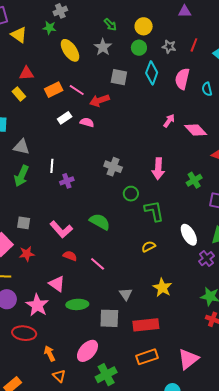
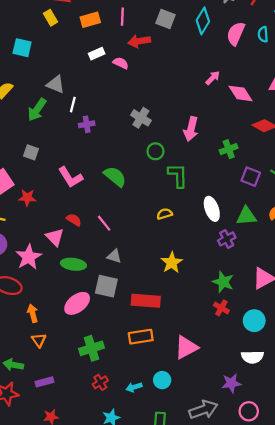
cyan semicircle: (207, 89) -> (263, 34), moved
pink line: (77, 90) -> (122, 17), moved, turned 49
gray triangle: (21, 147) -> (56, 84), moved
gray square: (24, 223) -> (31, 152), moved
red semicircle: (70, 256) -> (74, 220), moved
gray triangle: (126, 294) -> (114, 256), moved, turned -48
pink ellipse: (87, 351) -> (77, 303), moved

